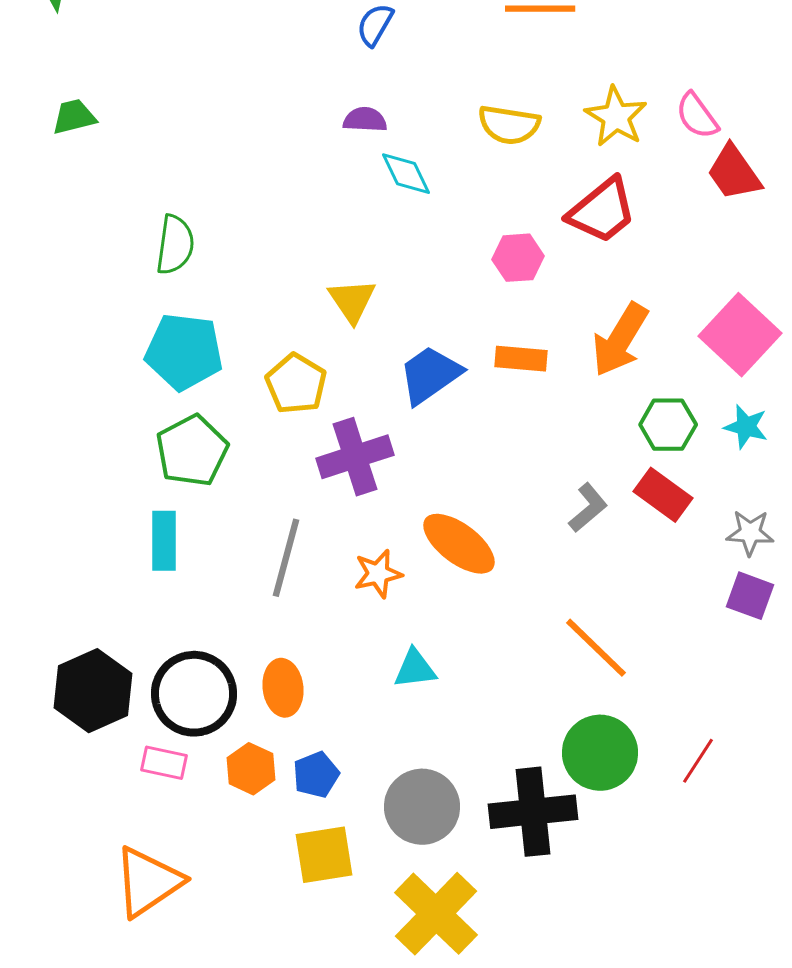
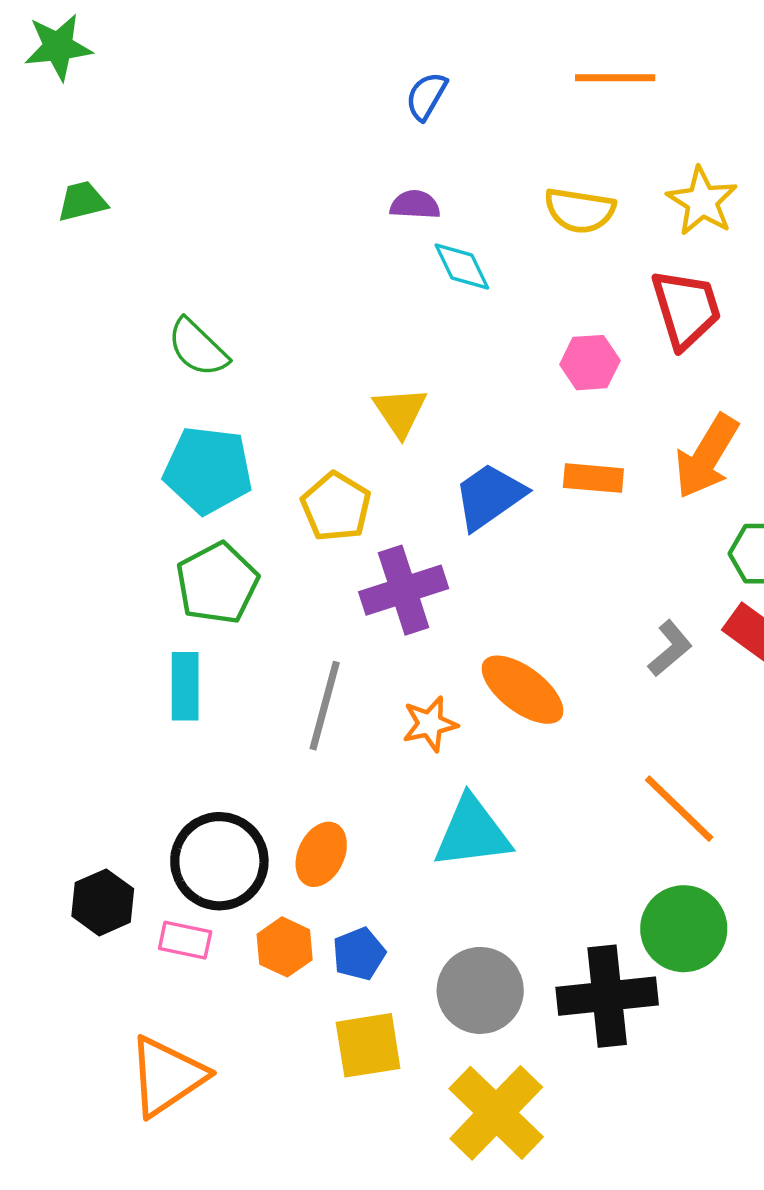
red trapezoid: (602, 211) -> (686, 309), turned -68
green semicircle: (175, 245) -> (198, 348), turned 126
cyan triangle: (415, 669) -> (472, 833), size x1.6
orange ellipse: (283, 688) -> (321, 854), turned 32
black hexagon: (93, 691) -> (103, 902), moved, size x0.7

